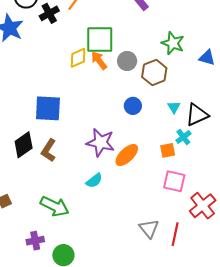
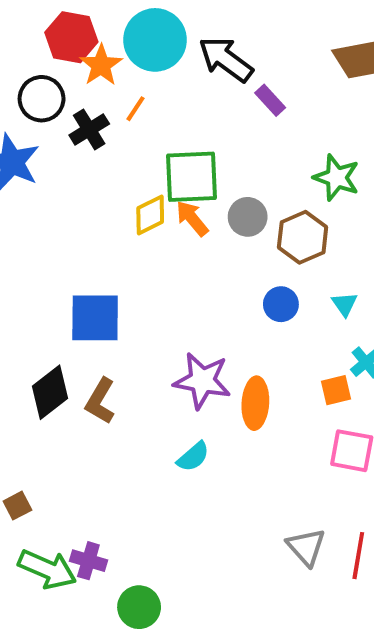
blue circle: (133, 106) -> (281, 304), moved
orange ellipse: (127, 155) -> (255, 403), turned -40
green arrow: (55, 206) -> (47, 569), moved
purple cross: (35, 241) -> (88, 561), moved, turned 30

